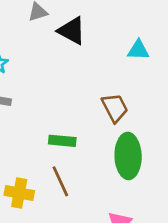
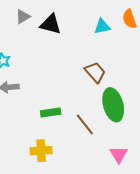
green rectangle: (62, 141) -> (51, 113), moved
brown line: (60, 181) -> (85, 124), moved

